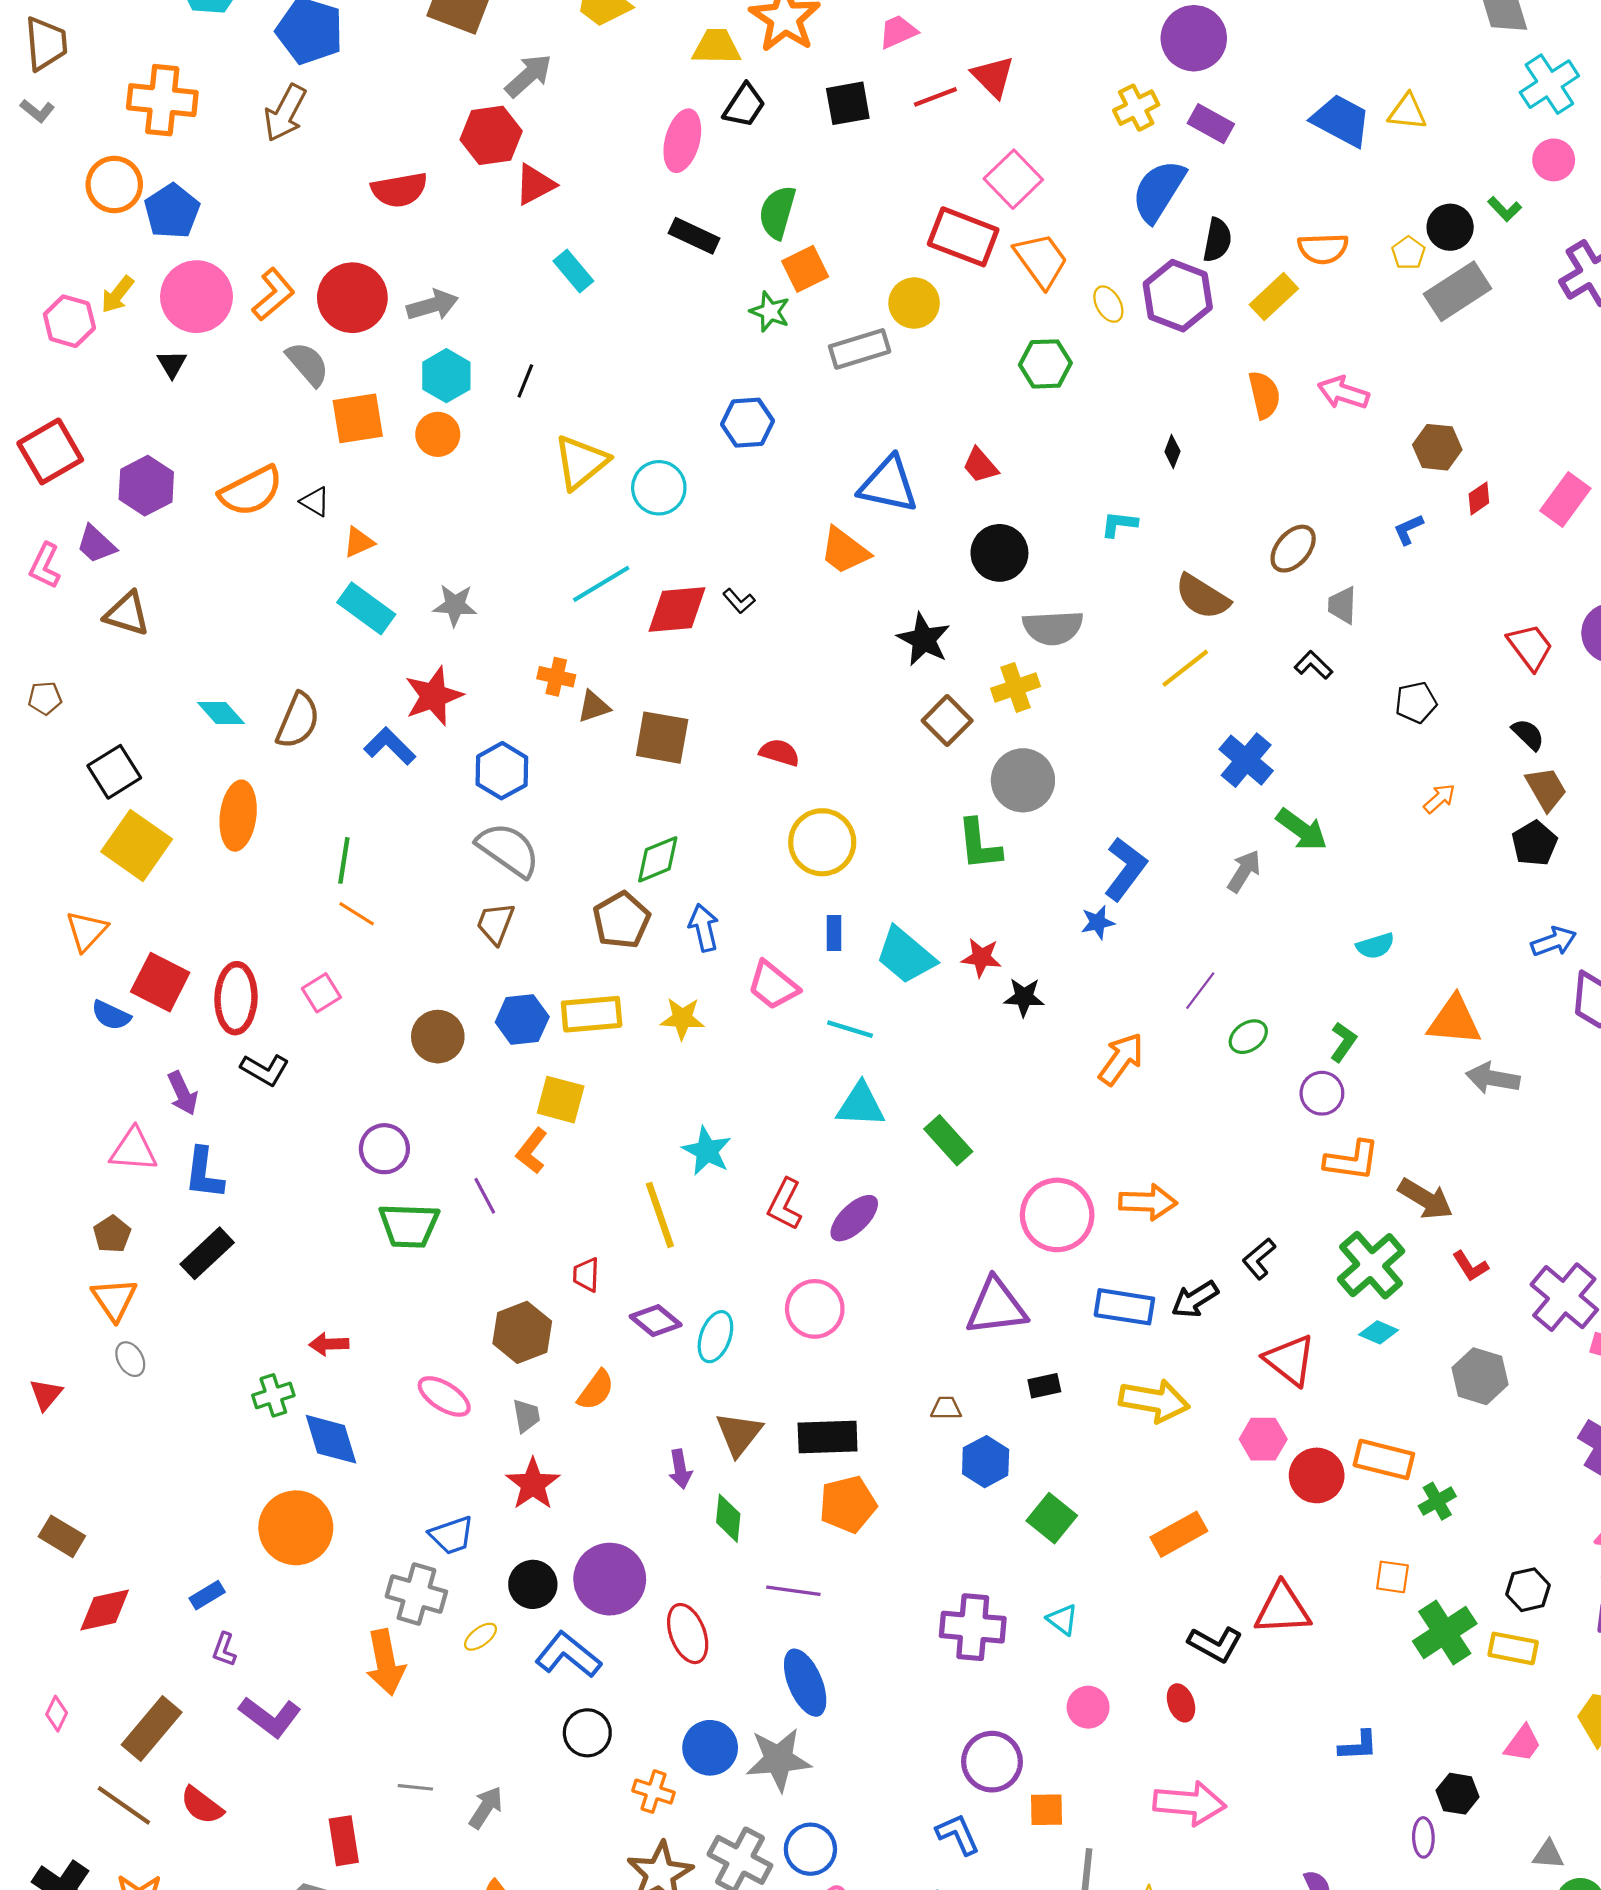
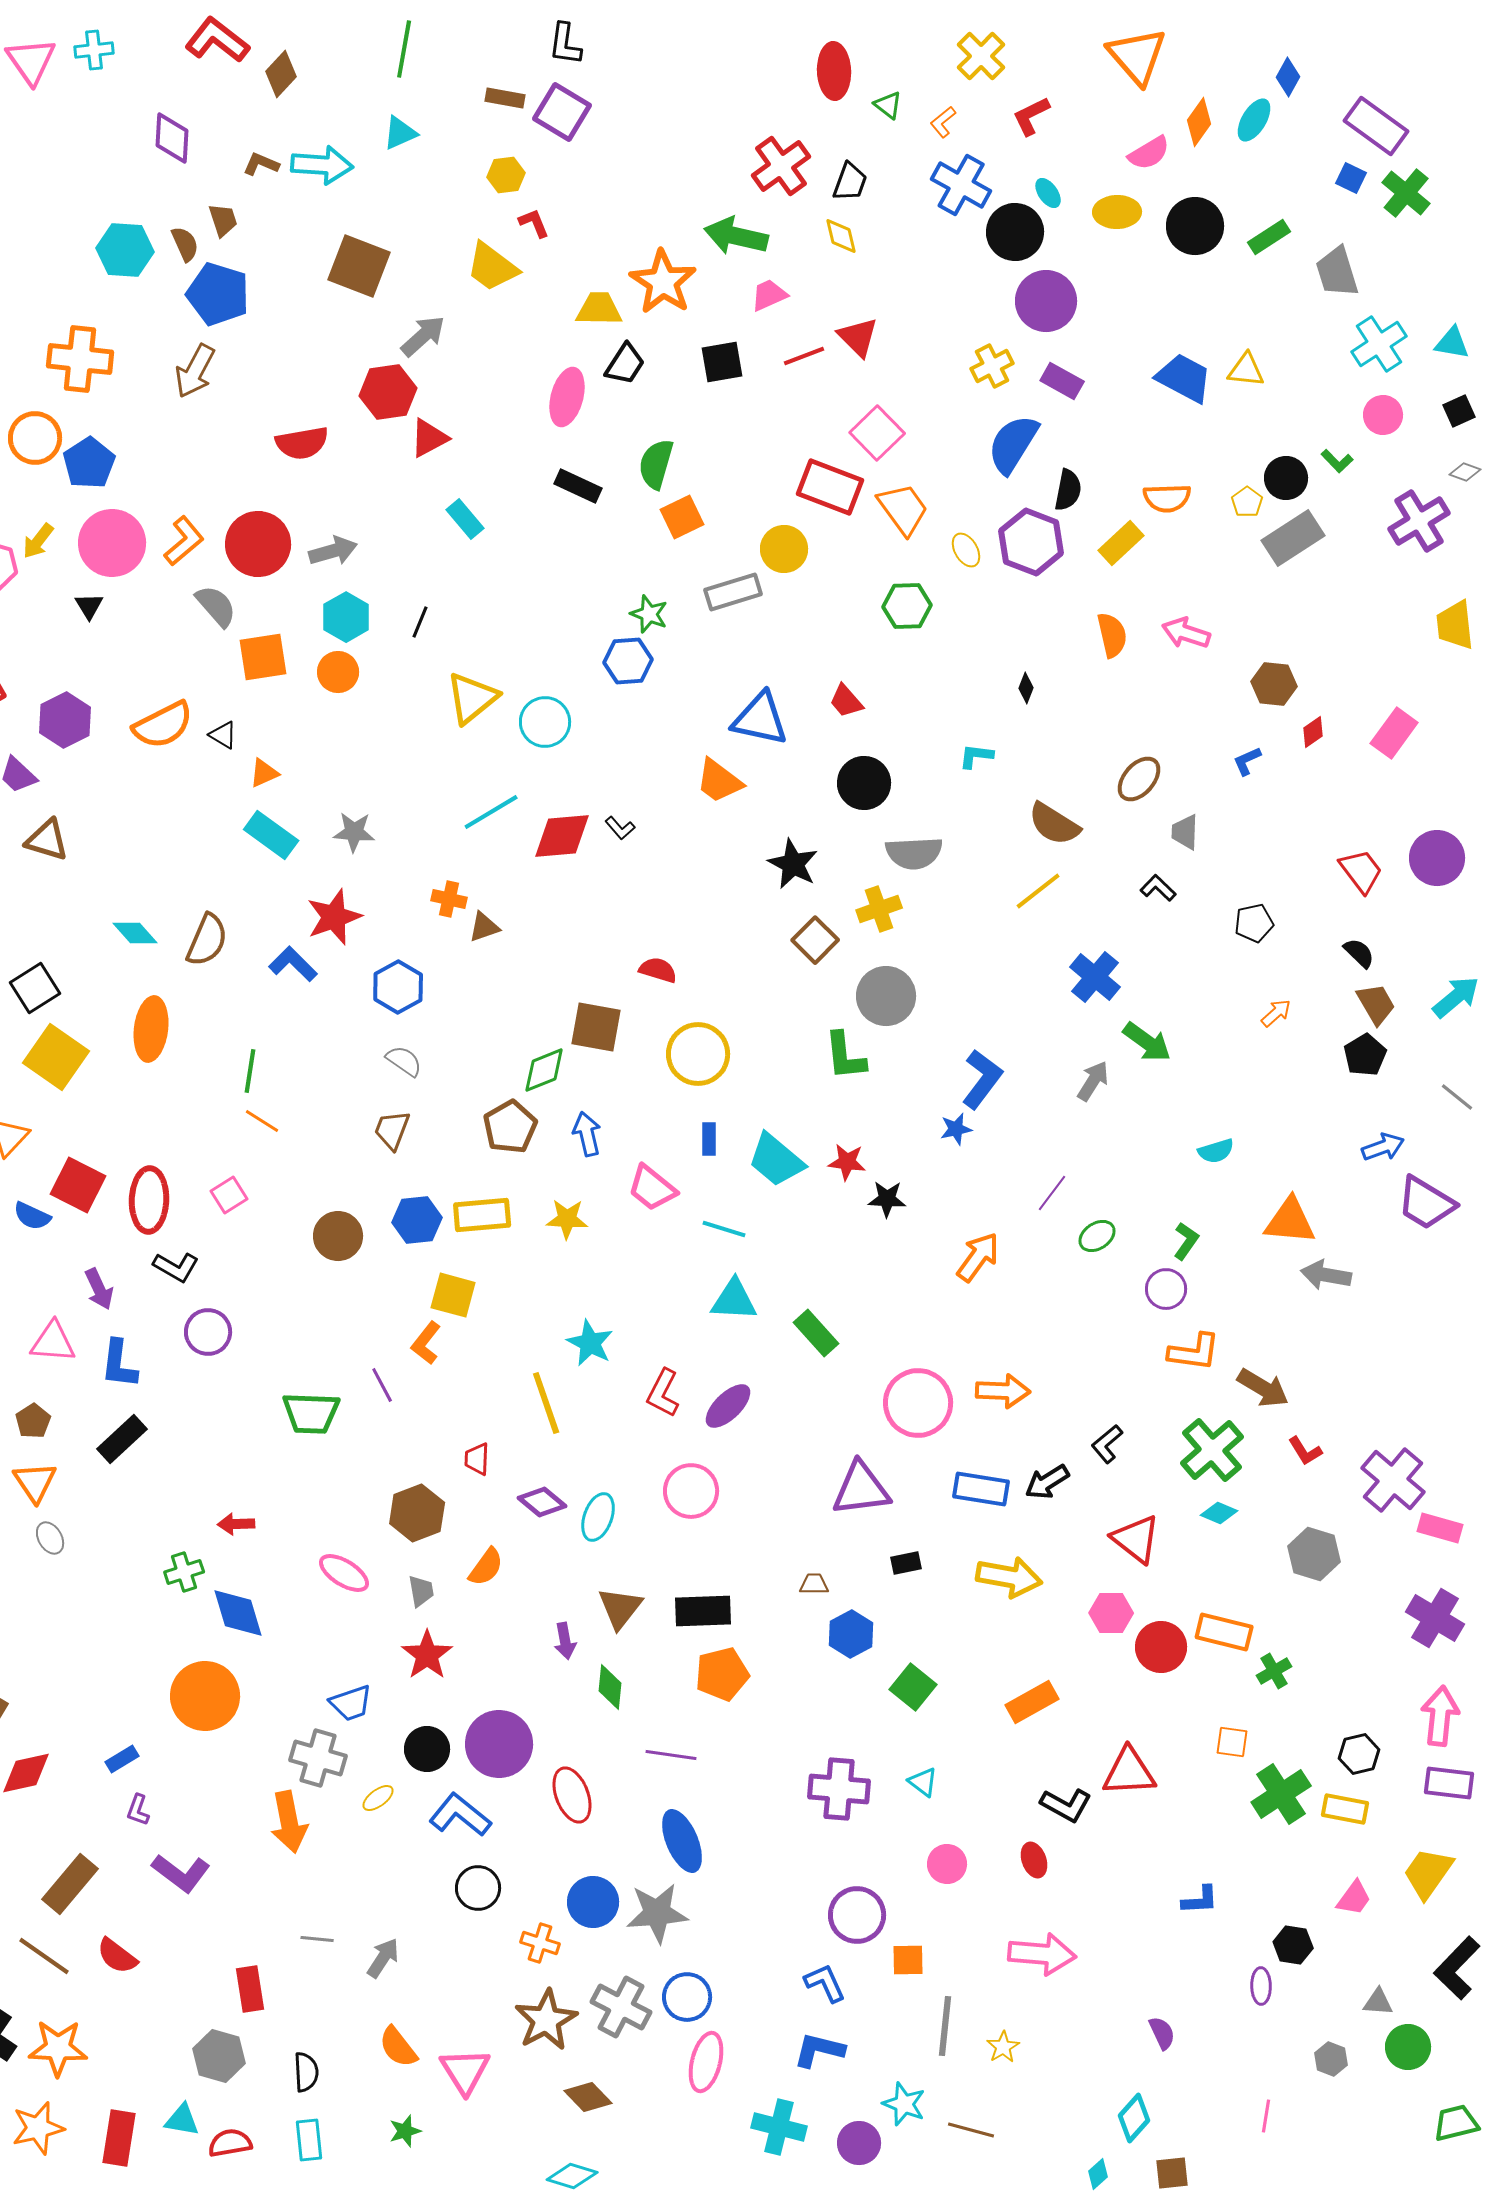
green star: (770, 312) -> (649, 614), moved
brown square: (662, 738) -> (596, 1027), moved
gray semicircle: (508, 850) -> (404, 1061), size x0.6
purple circle: (384, 1149) -> (208, 1332), moved

